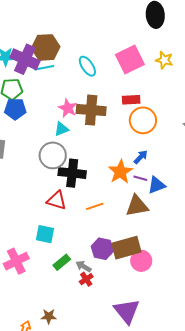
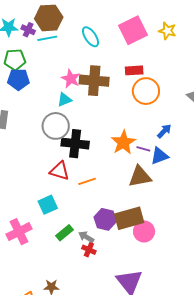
purple cross: (25, 59) -> (28, 30), size x0.5
blue arrow: (141, 157) -> (164, 131), moved
orange line: (95, 206) -> (87, 181), moved
cyan square: (45, 234) -> (48, 205), turned -36
red cross: (86, 279) -> (89, 250), turned -32

